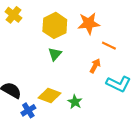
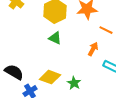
green triangle: (55, 54) -> (55, 38), turned -48

